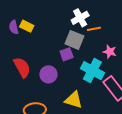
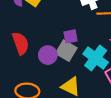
gray square: (74, 40) -> (66, 51), moved

